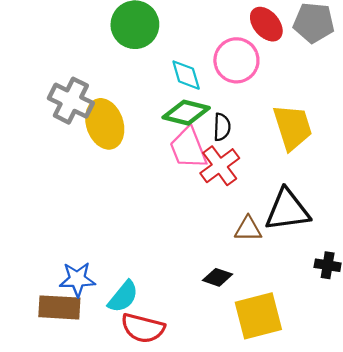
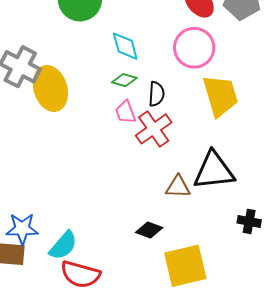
pink circle: (236, 60) -> (194, 48), moved
green diamond: (186, 113) -> (124, 80), size x0.6
pink trapezoid: (188, 148) -> (126, 112), size x0.6

